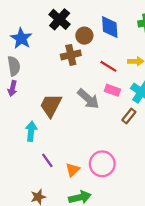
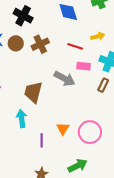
brown circle: (84, 36) -> (16, 43), moved
purple line: (47, 160) -> (42, 140), turned 48
orange triangle: (73, 170) -> (63, 129), moved

